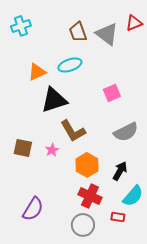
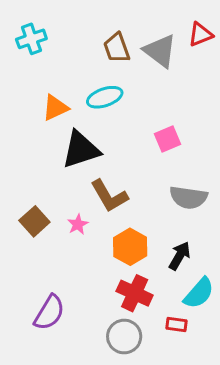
gray semicircle: (126, 132) -> (188, 197), turned 35
brown square: (23, 148) -> (34, 221), turned 36

